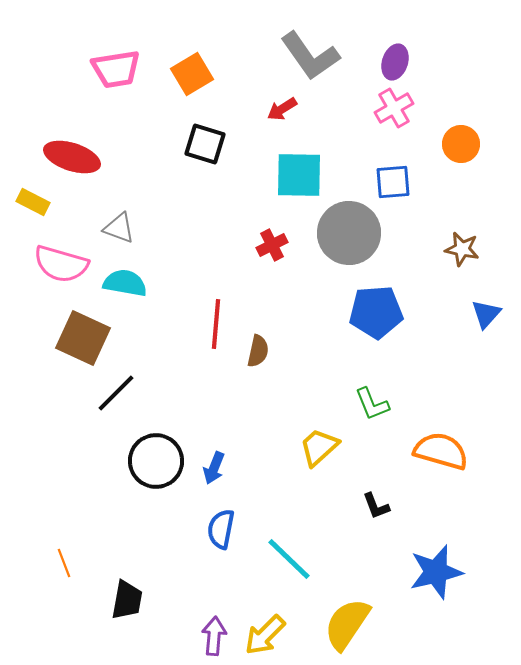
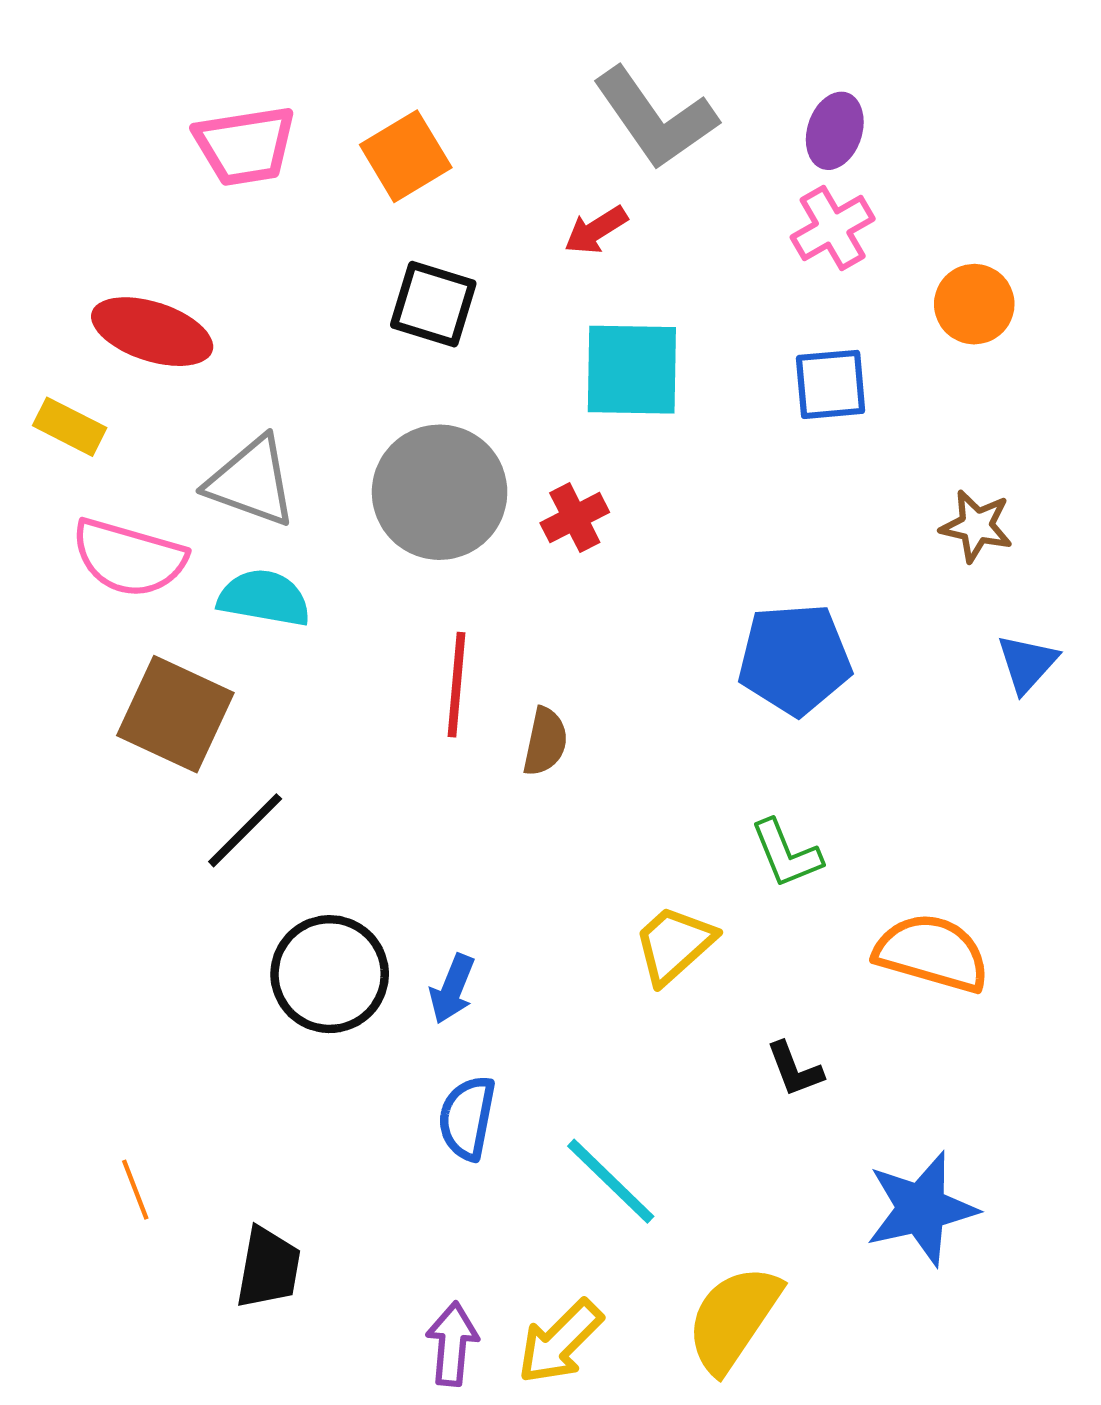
gray triangle: (119, 228) -> (251, 482), size x1.4
gray circle: (349, 233) -> (440, 492), moved

